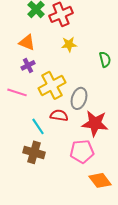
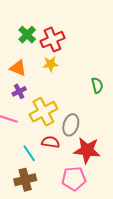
yellow star: (69, 44) -> (51, 64), moved
brown cross: (34, 152) -> (25, 180), turned -30

